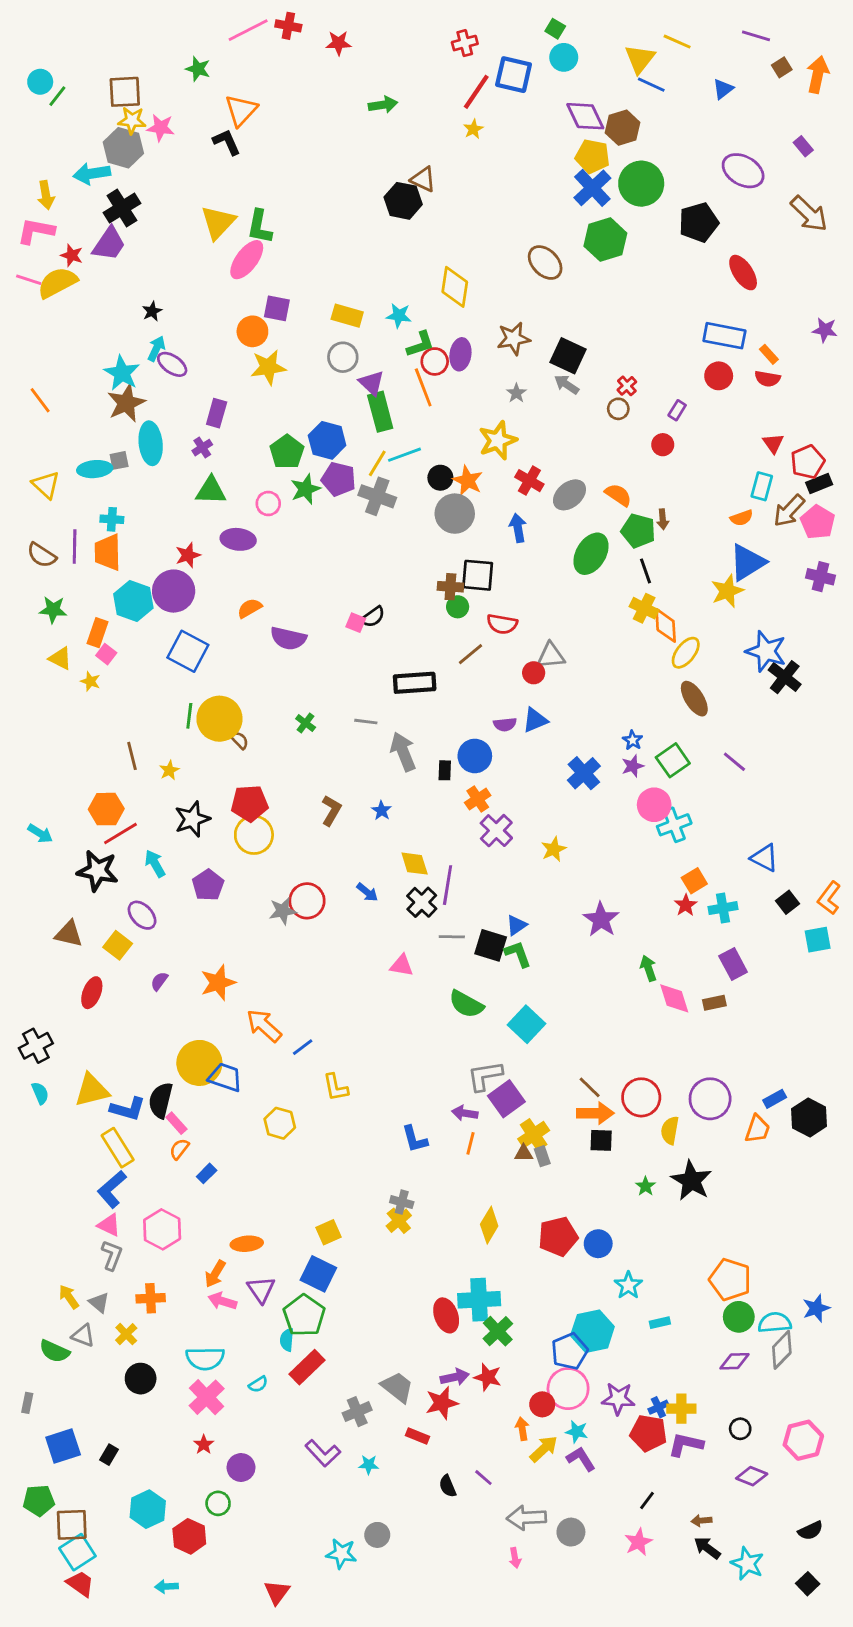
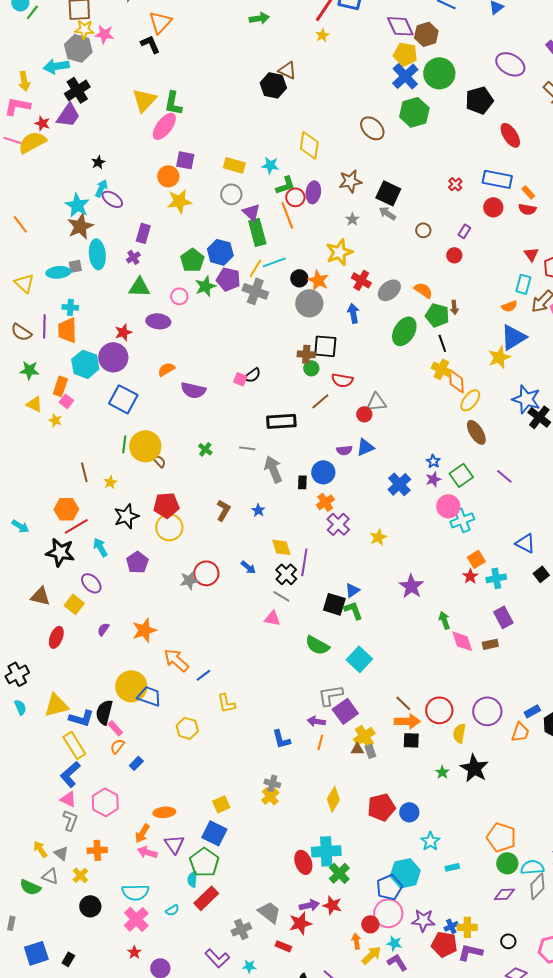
red cross: (627, 386) -> (455, 184), moved
gray line: (452, 937) -> (281, 596), moved, turned 30

